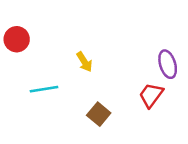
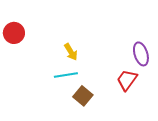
cyan line: (44, 89) -> (66, 75), moved

